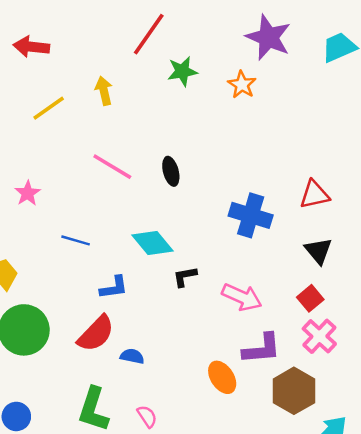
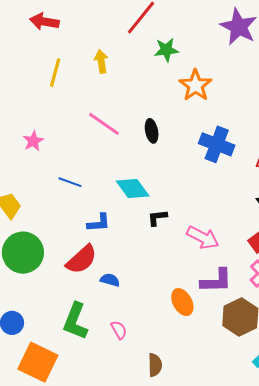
orange star: (242, 85) -> (196, 85), moved, size x1.4
yellow line: (49, 108) -> (55, 73), turned -44
blue cross: (251, 215) -> (217, 144), moved

